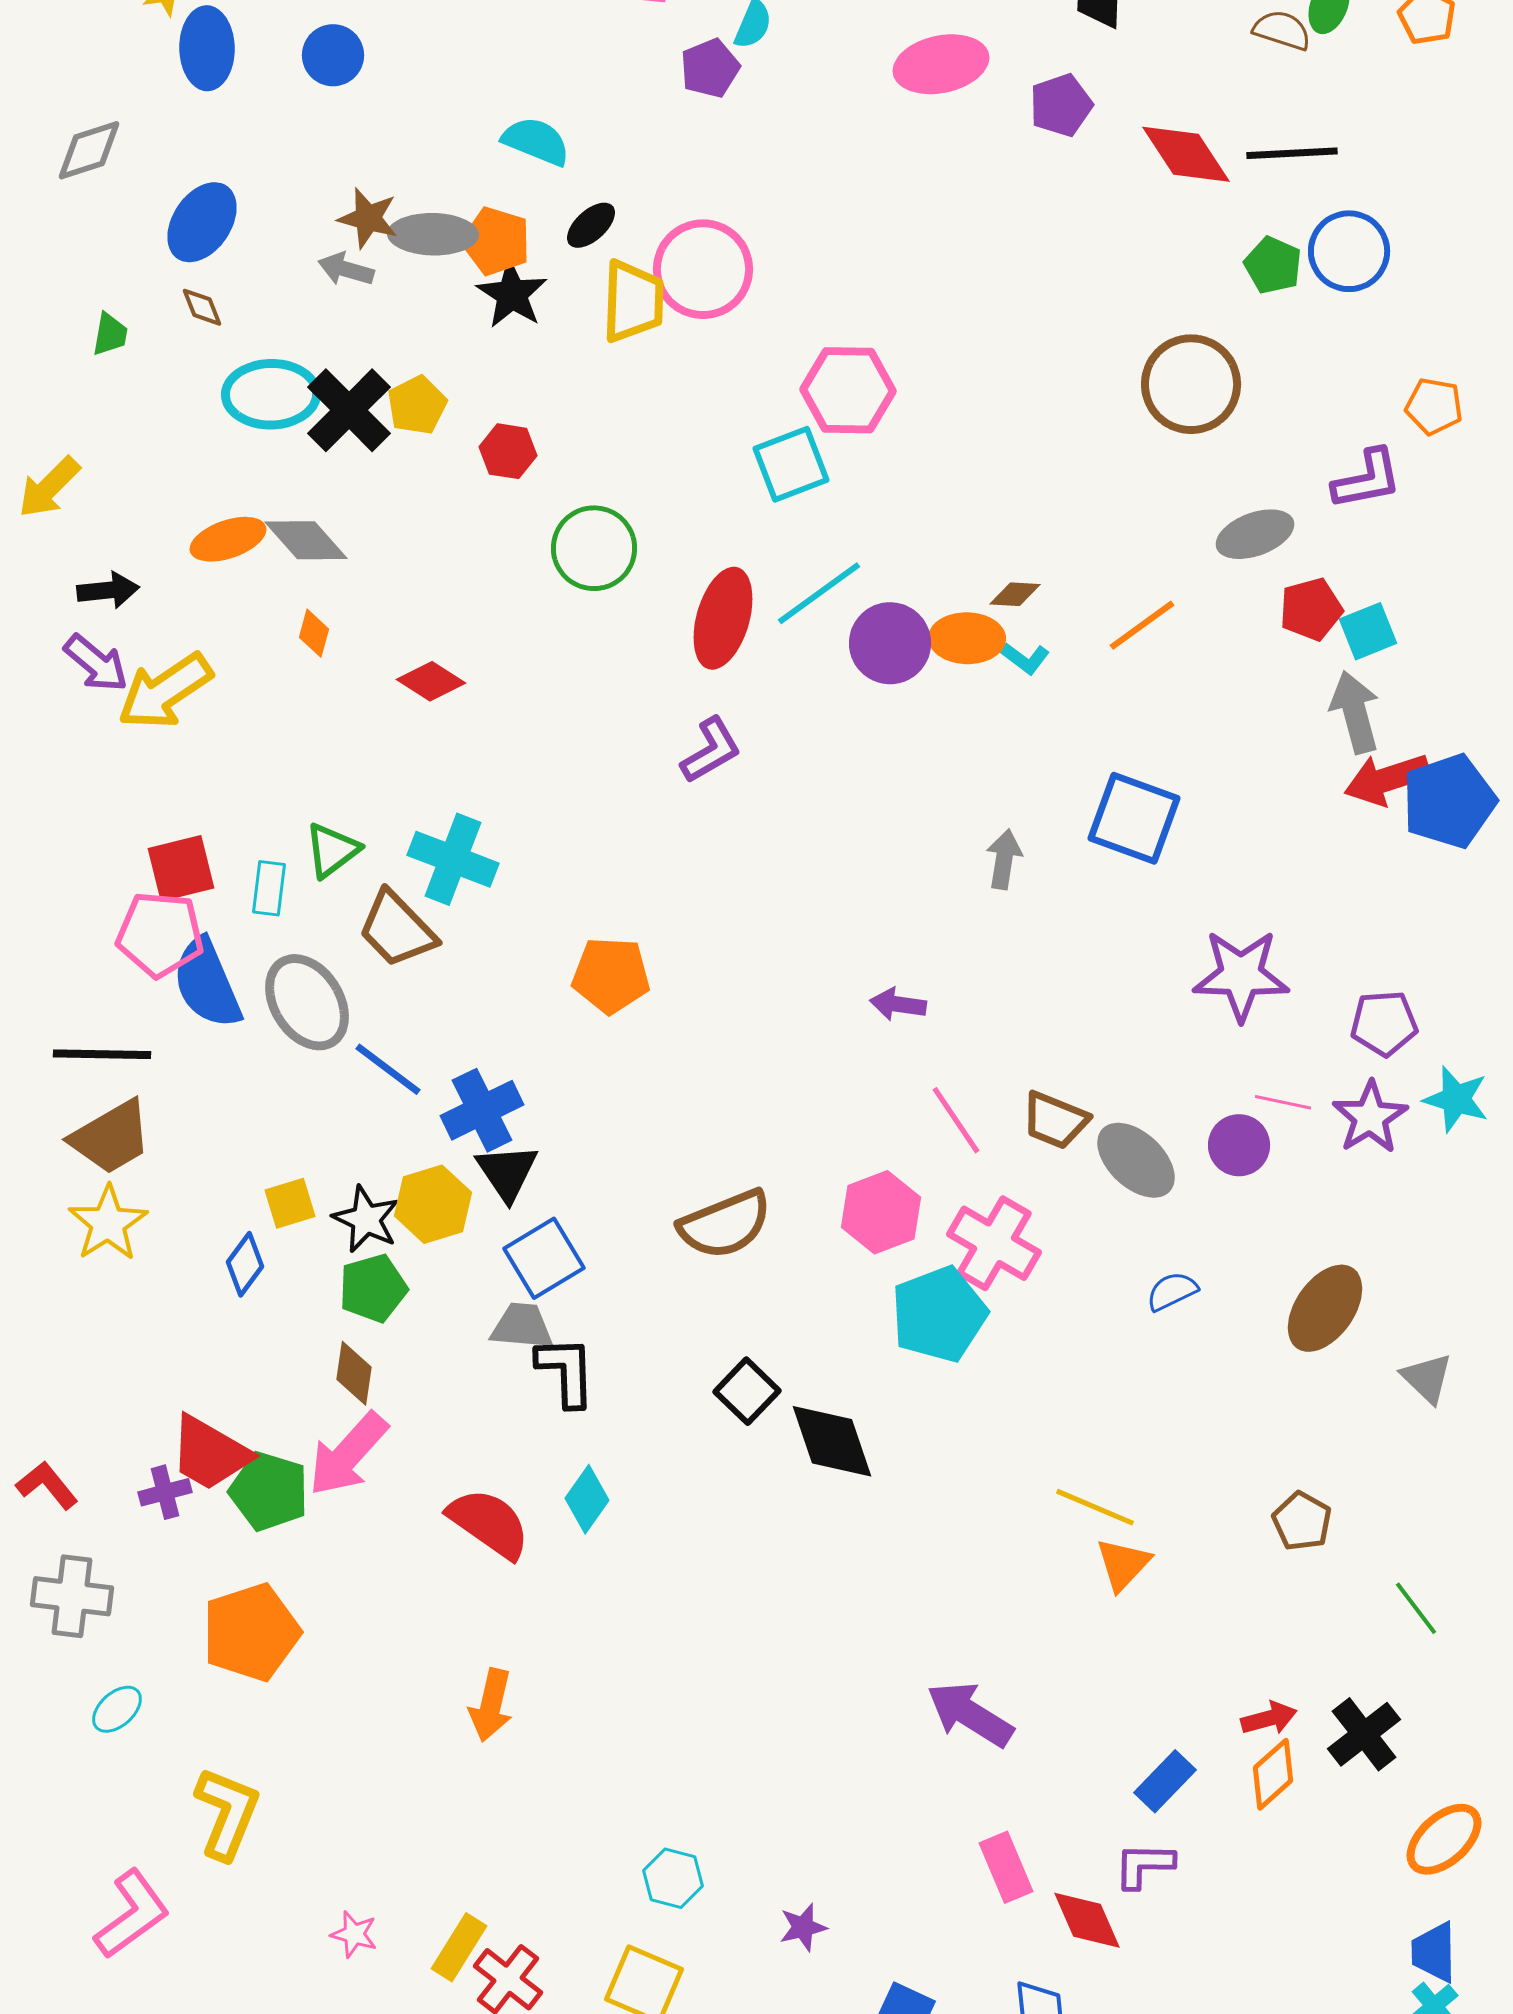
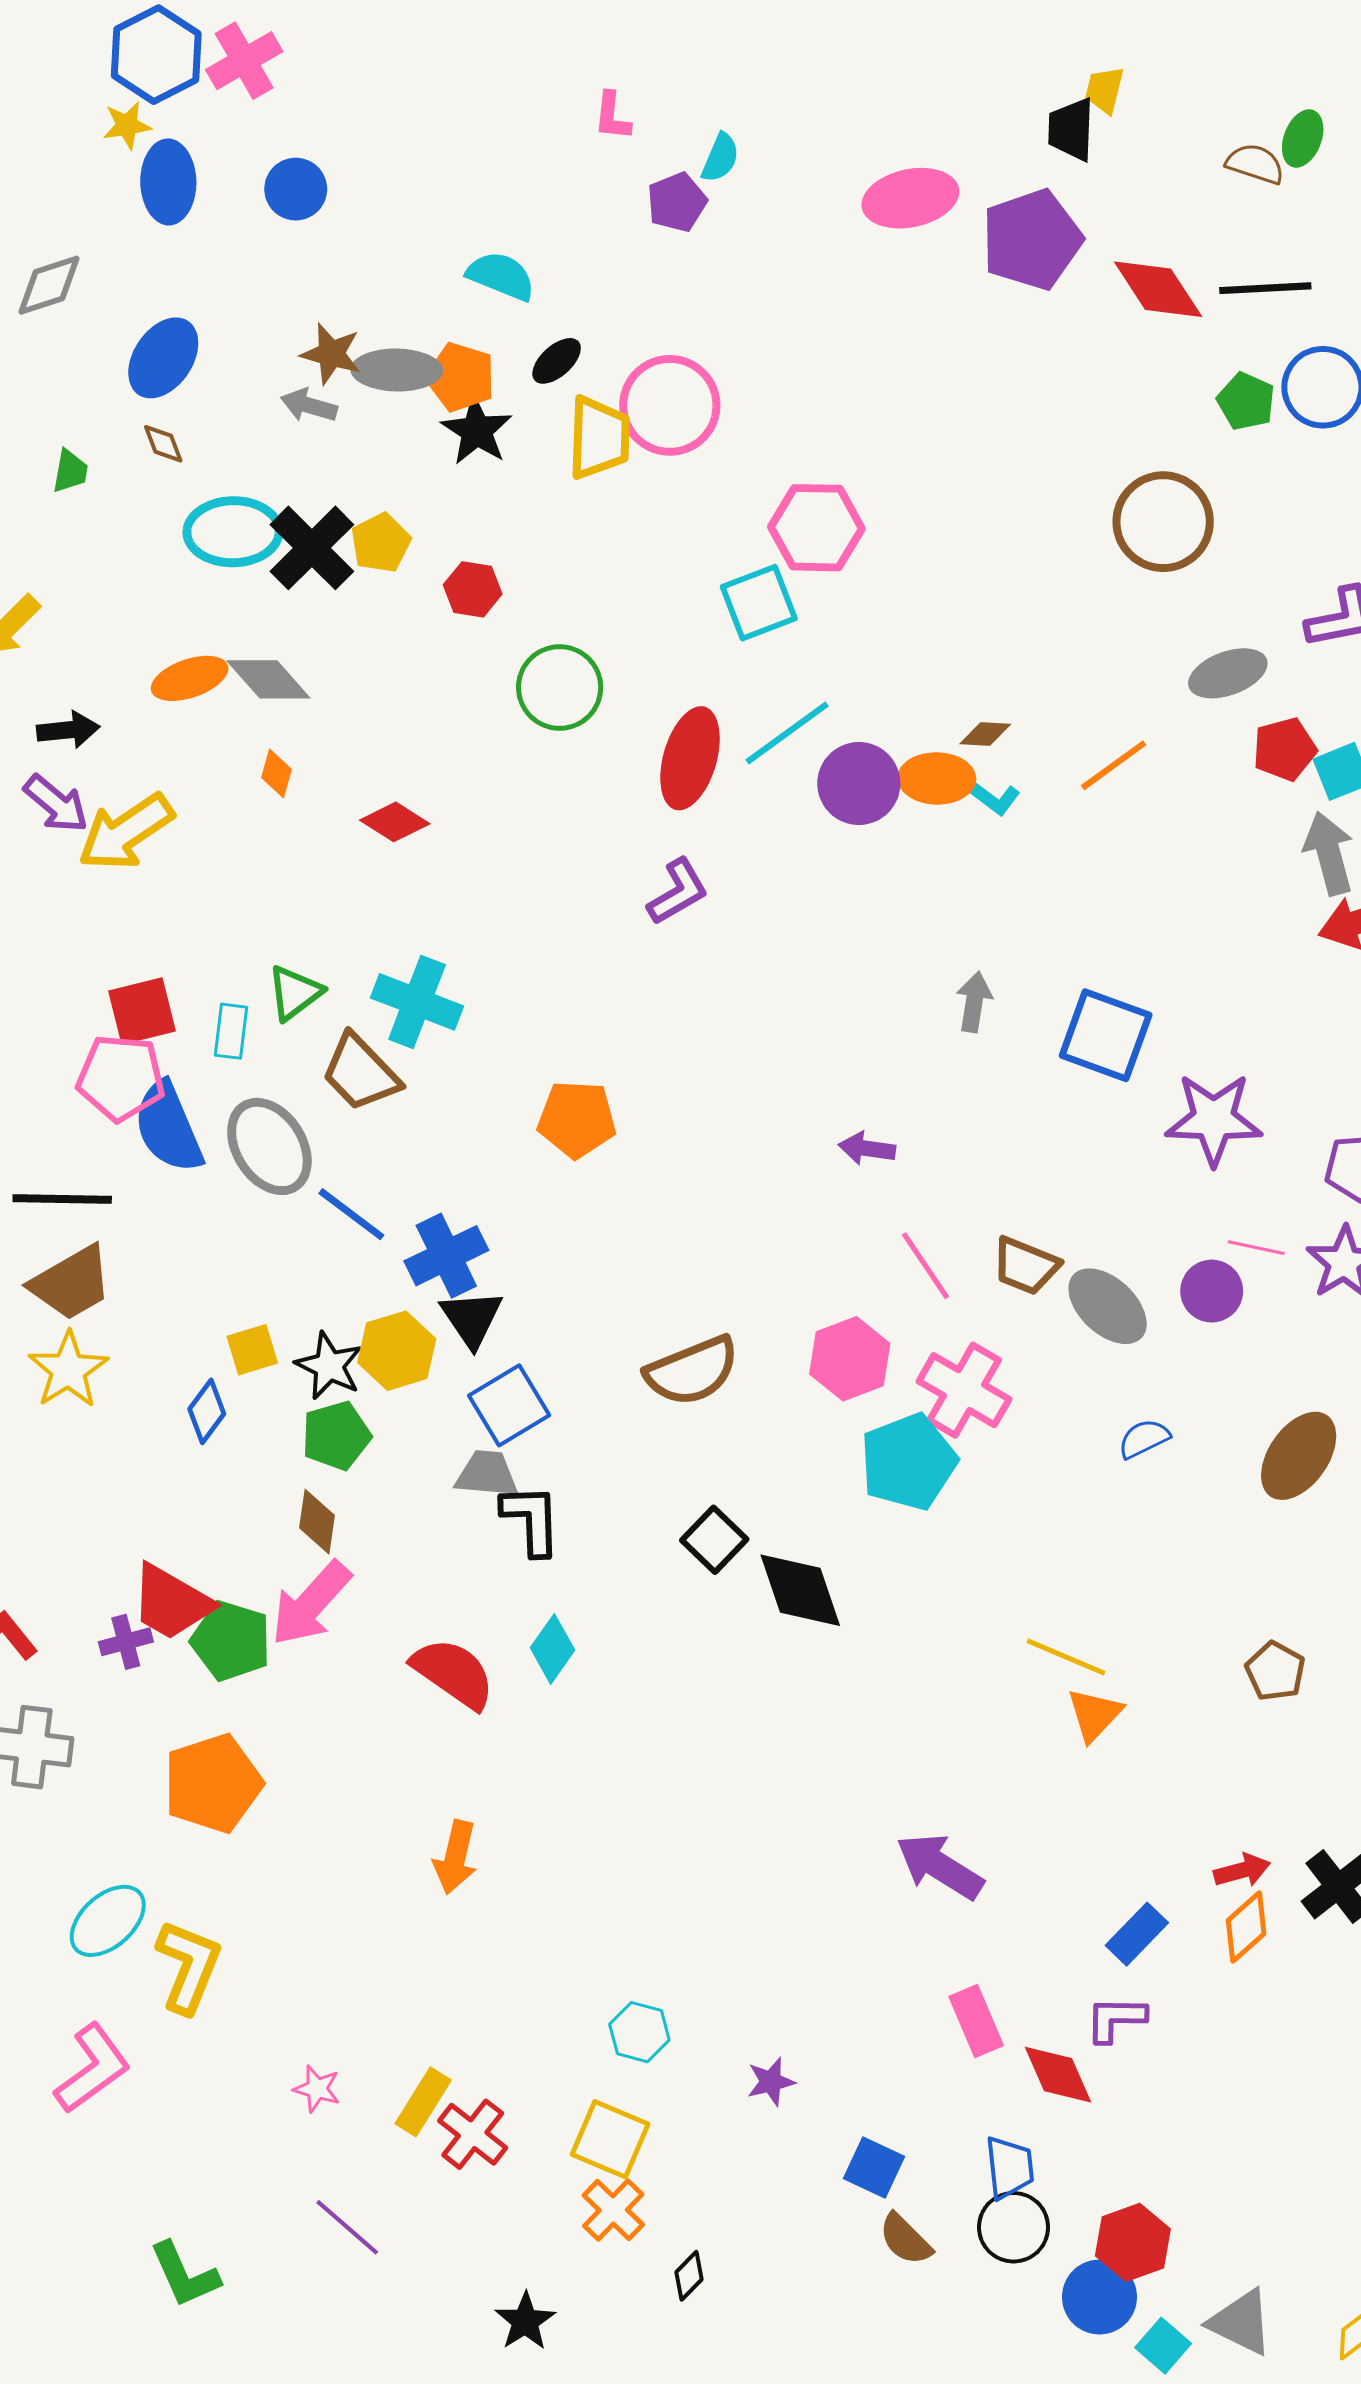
purple pentagon: (1061, 105) -> (1032, 240), size x1.6
blue square: (1134, 818) -> (1106, 1035), moved
cyan ellipse: (117, 1709) -> (108, 1921), moved, size x1.5

